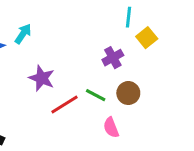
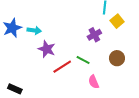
cyan arrow: (23, 34) -> (34, 30), moved, turned 64
brown circle: (128, 93) -> (117, 58), moved

